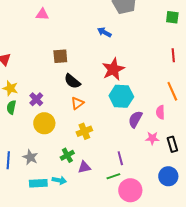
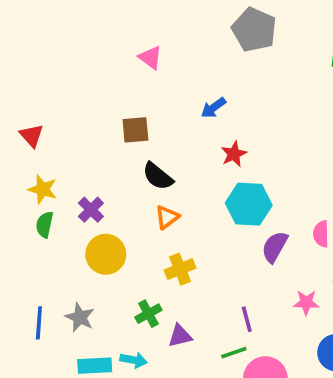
pink triangle: (42, 14) -> (150, 58), moved, turned 32
blue arrow: (104, 32) -> (213, 108), moved, turned -64
red star: (113, 69) -> (234, 154), size x0.6
pink star: (152, 138) -> (306, 303), moved

